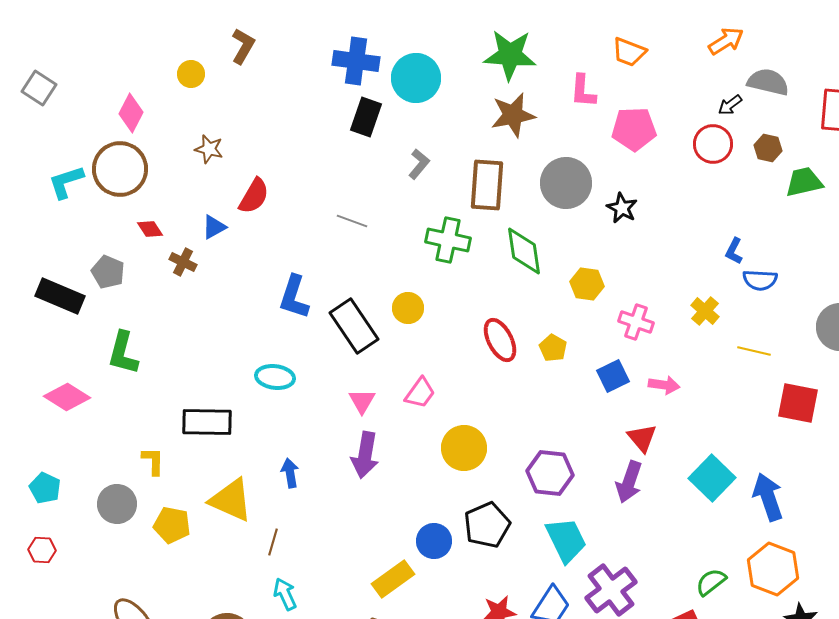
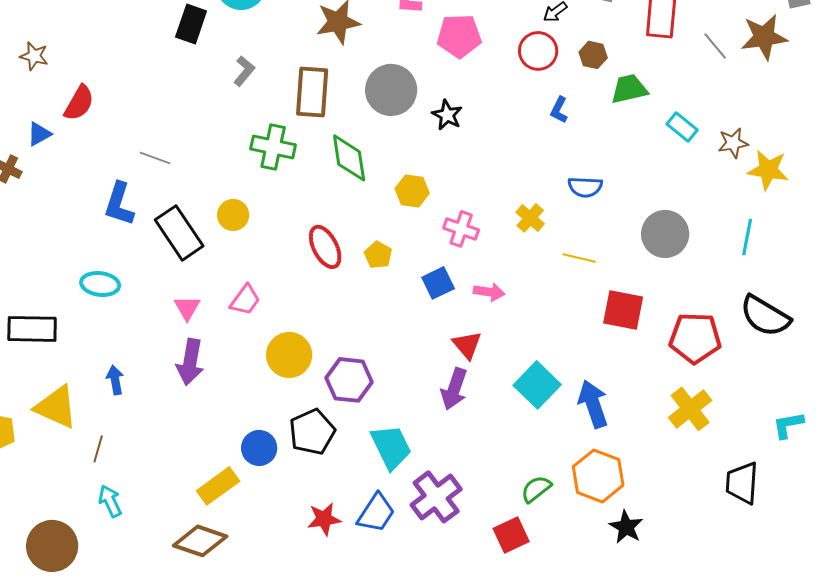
gray line: (352, 221) -> (155, 158), moved
blue L-shape: (734, 251) -> (559, 110), moved
purple hexagon: (550, 473) -> (349, 380), moved

